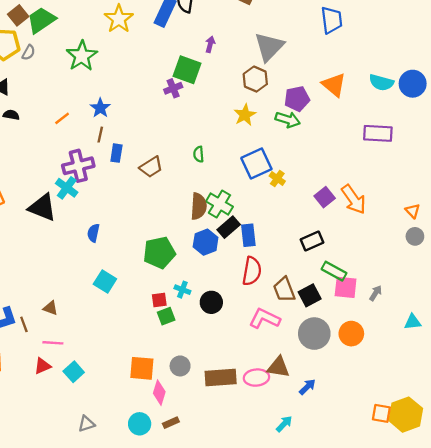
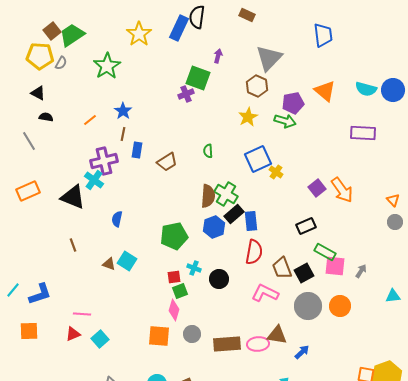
brown triangle: (51, 308) -> (109, 264), moved
brown line: (24, 324) -> (73, 245), moved
pink diamond: (159, 393) -> (174, 310), moved

